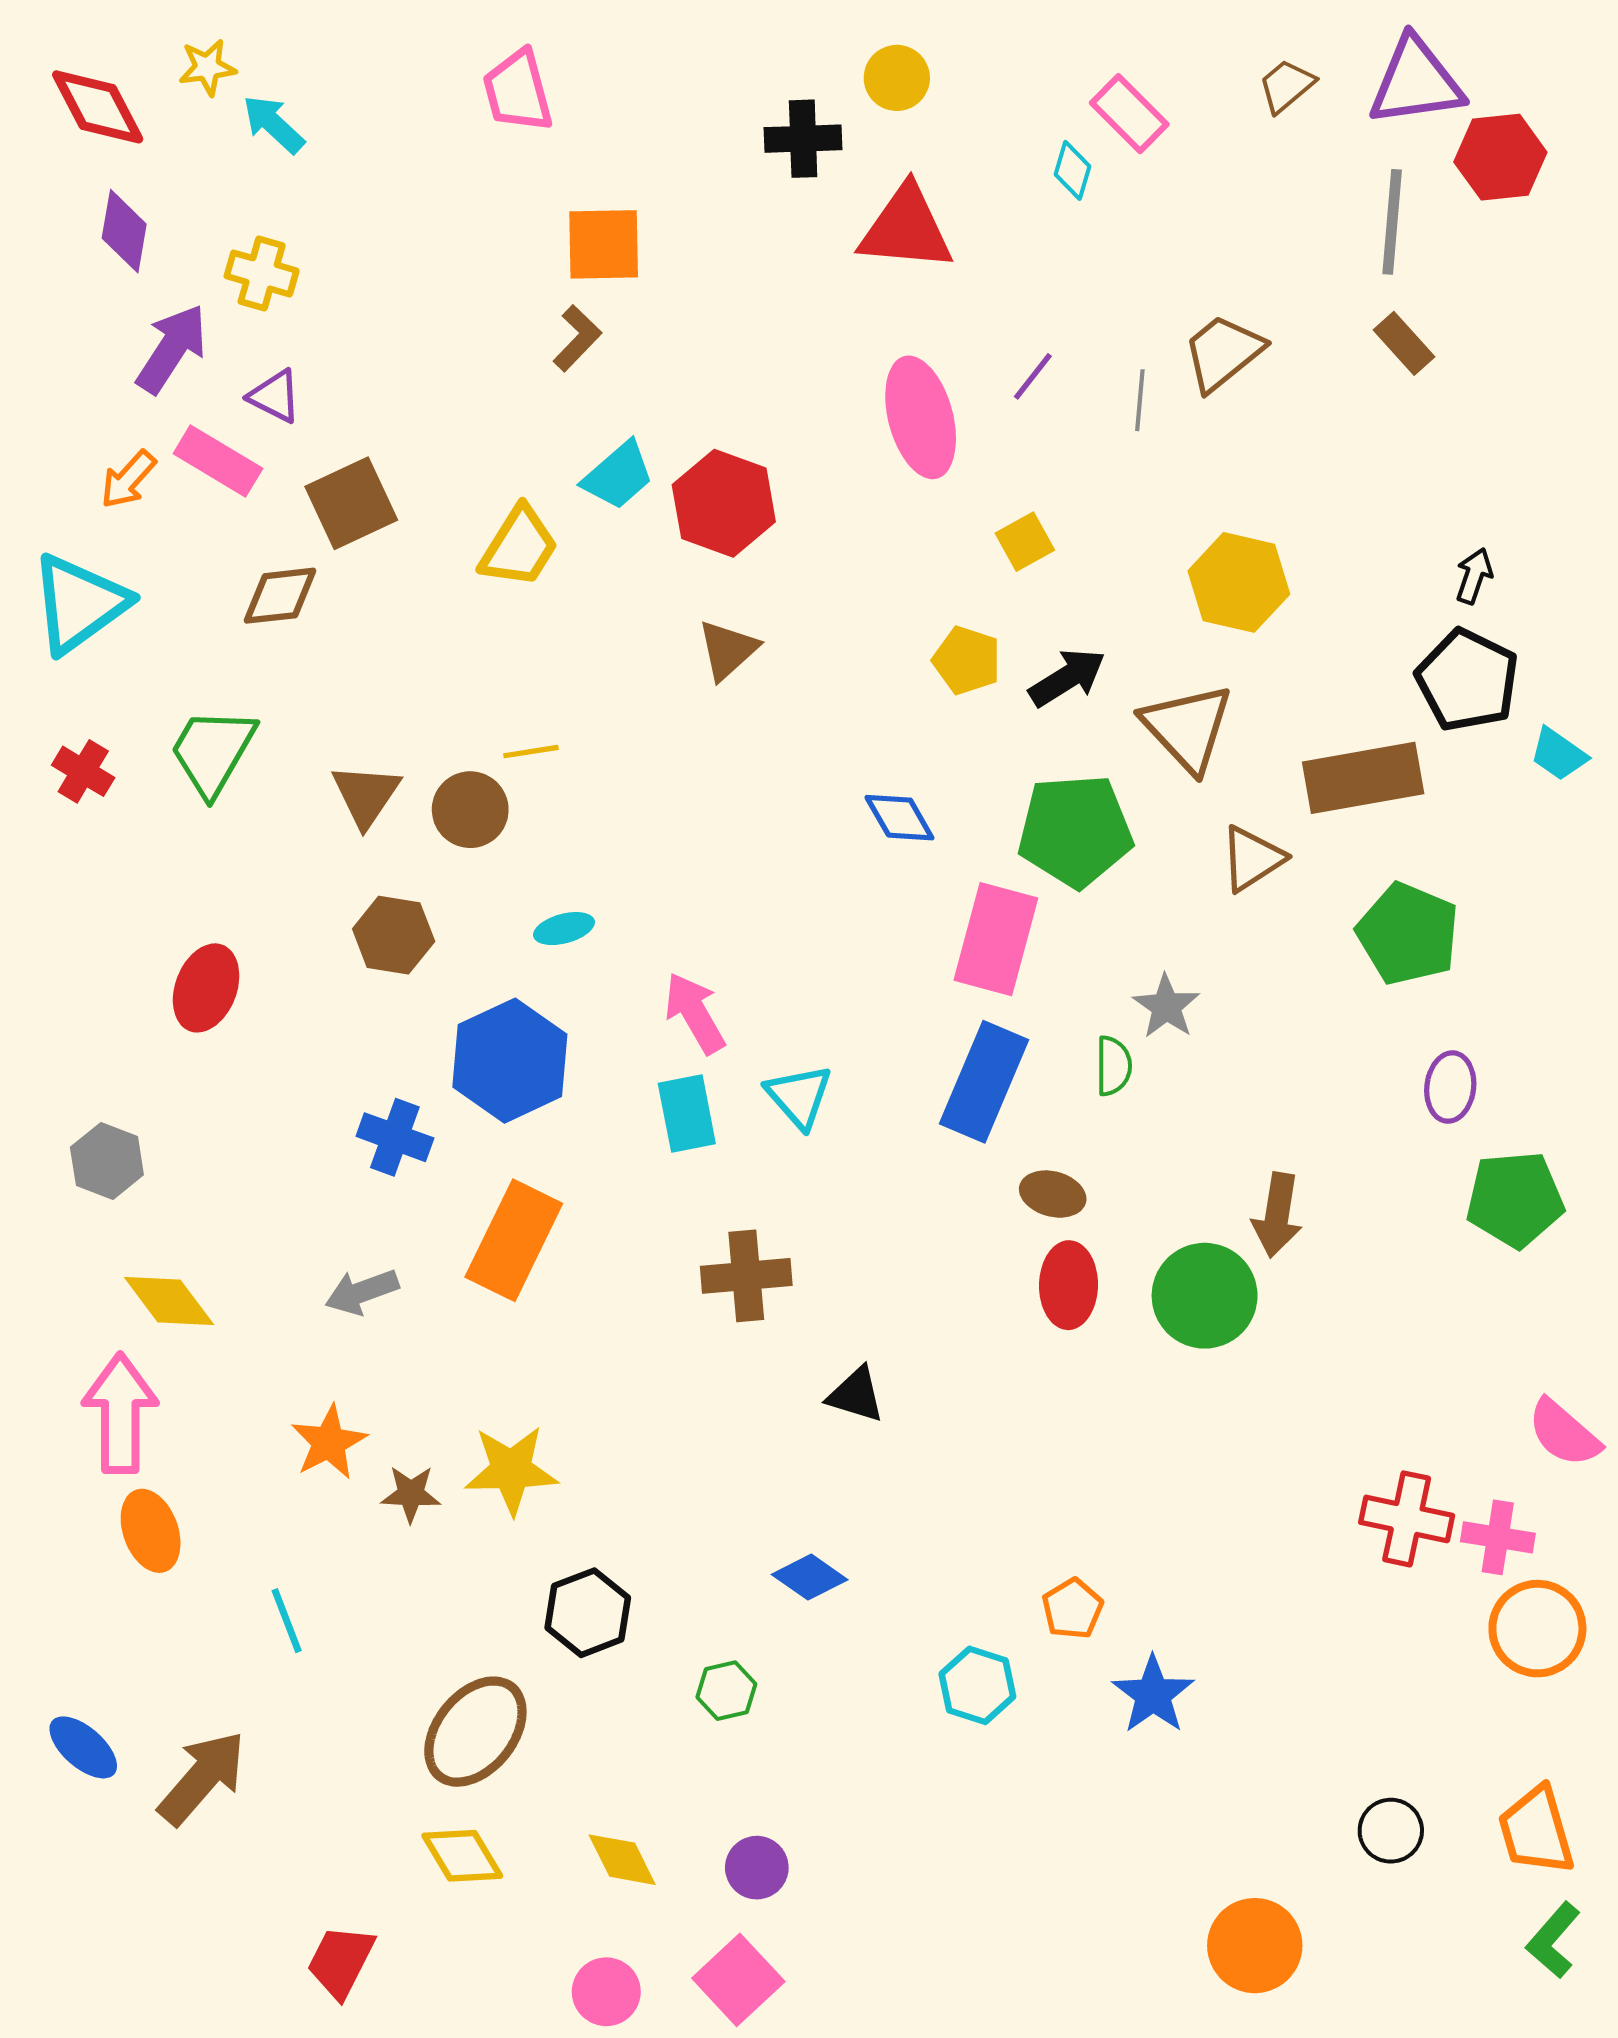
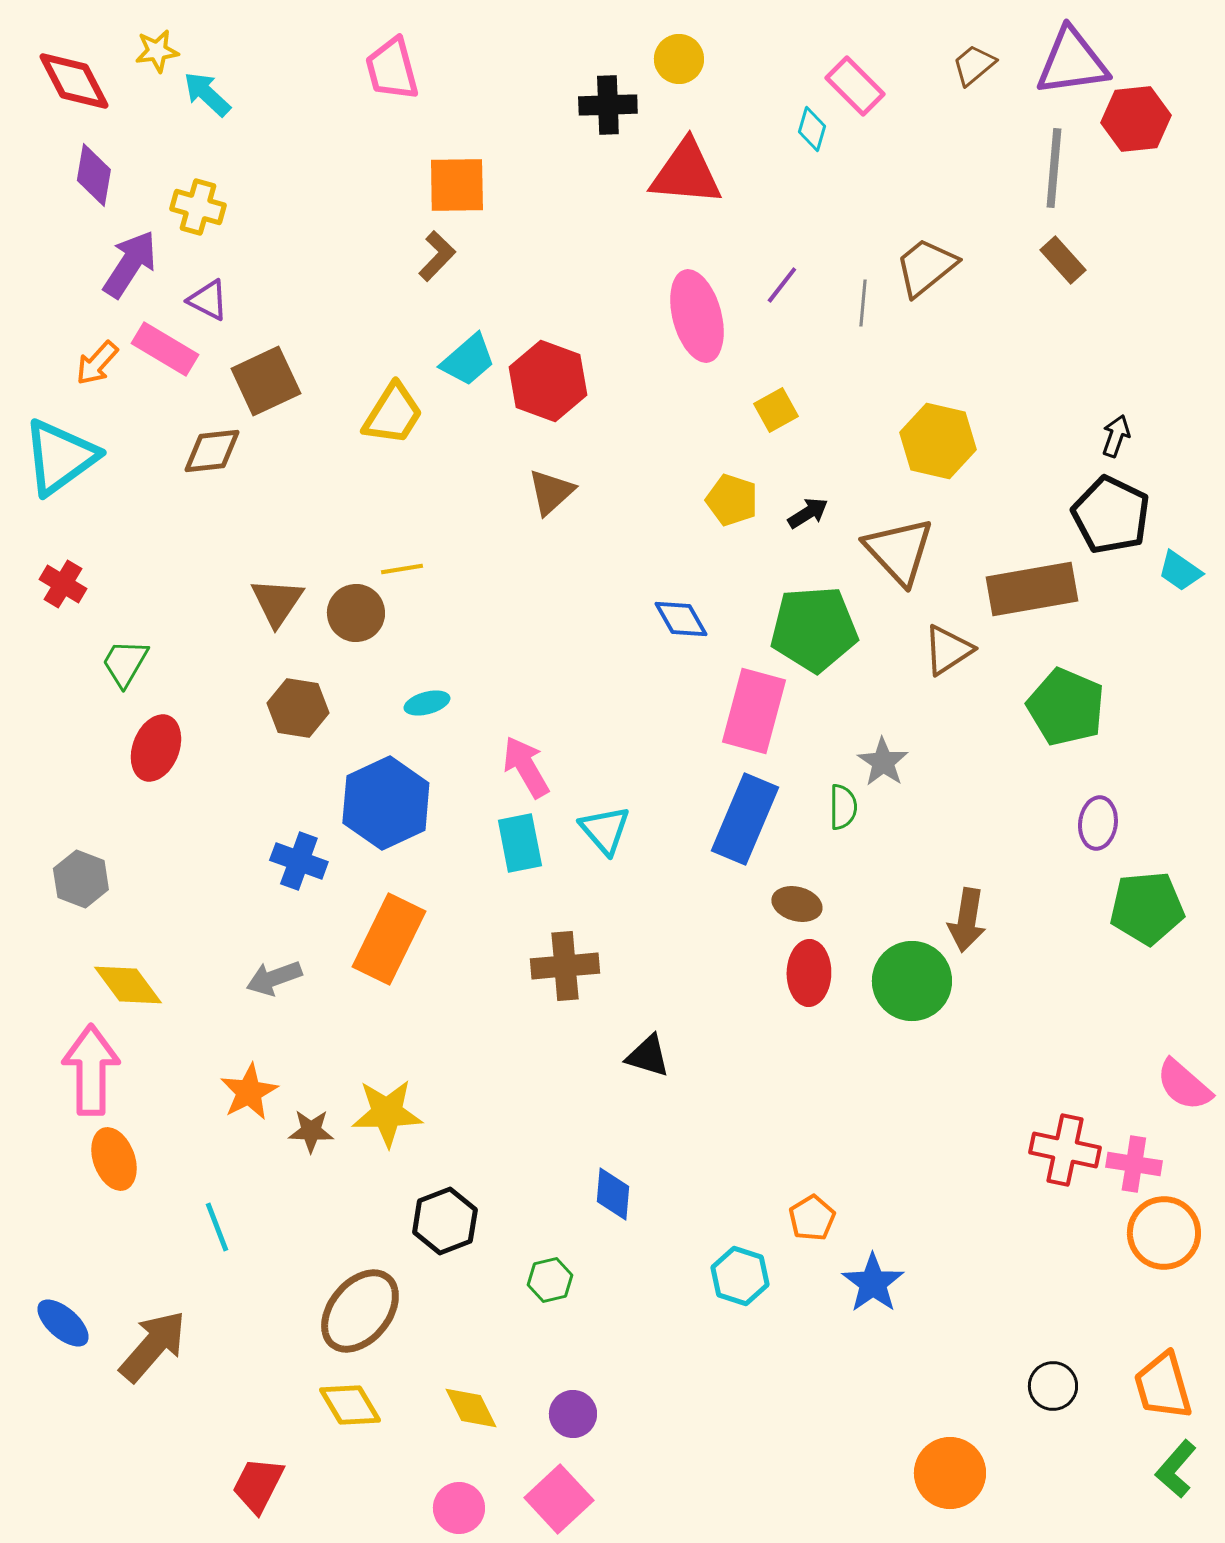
black arrow: (1067, 678) -> (808, 513), size x0.7
green trapezoid: (213, 752) -> (125, 663), moved, size x0.7
blue diamond: (810, 1577) -> (613, 1194), turned 60

